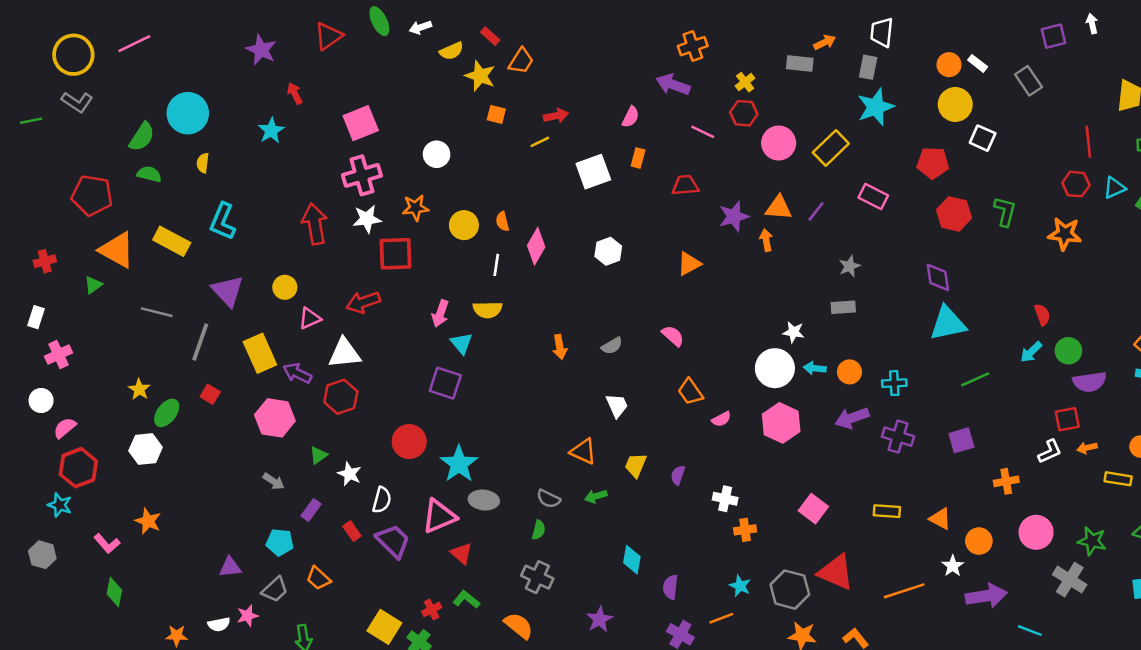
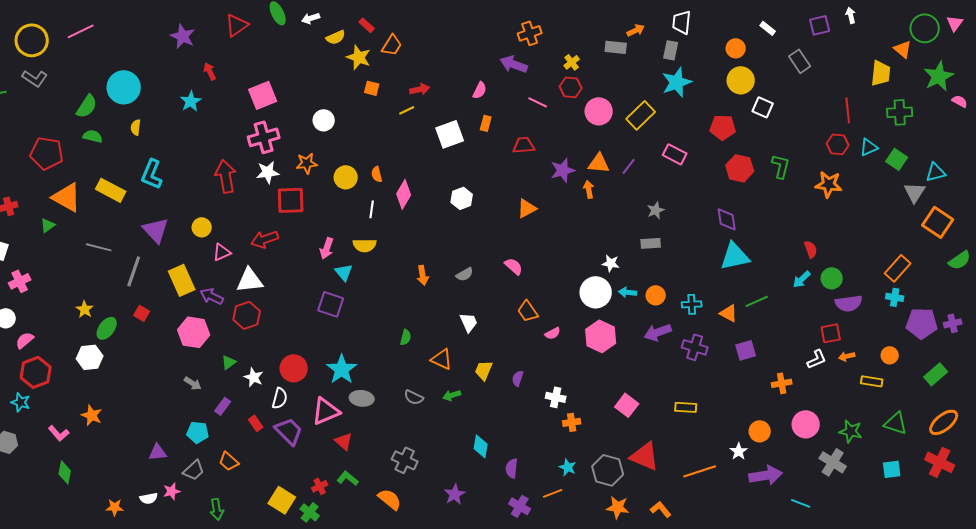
white rectangle: (978, 63) -> (768, 28), moved
red circle: (409, 442) -> (294, 368), moved
orange triangle: (940, 519) -> (729, 313), moved
green semicircle: (539, 530) -> (406, 337), moved

